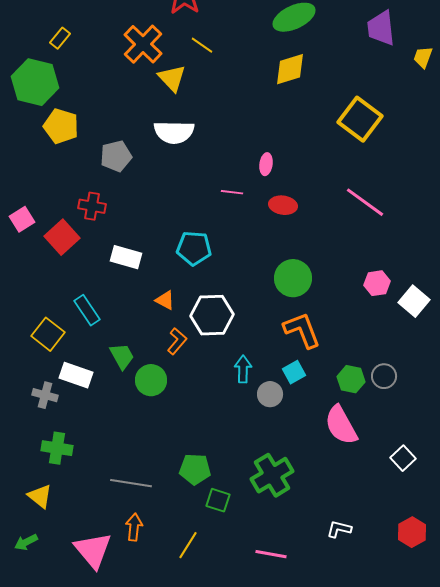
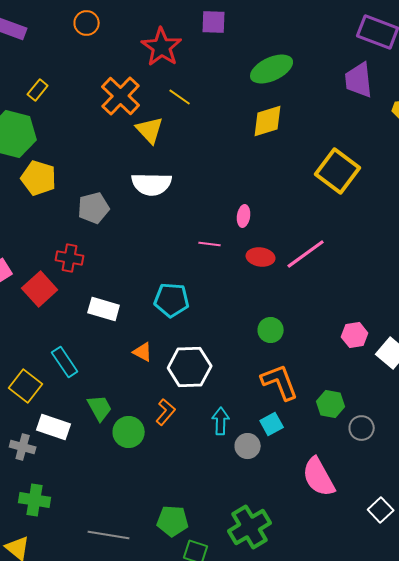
pink line: (365, 202) -> (306, 254), moved, turned -72
green circle: (293, 278) -> (271, 330), size x0.7
orange L-shape: (177, 341) -> (166, 412), moved
green hexagon: (351, 379) -> (331, 404), moved

